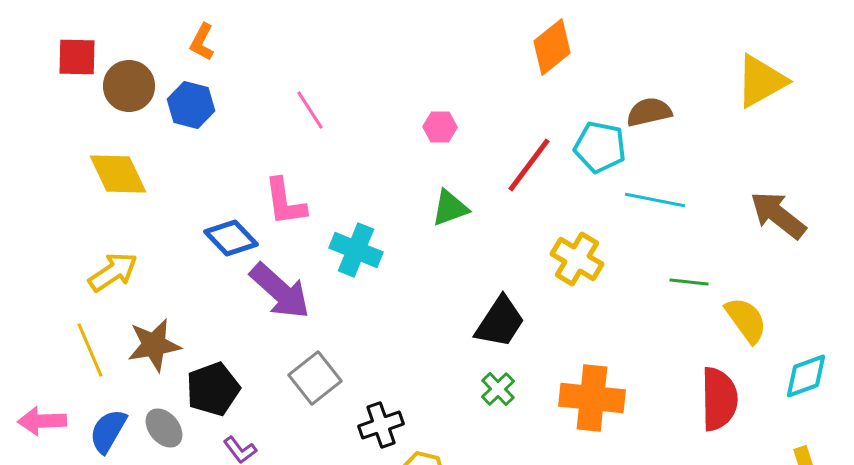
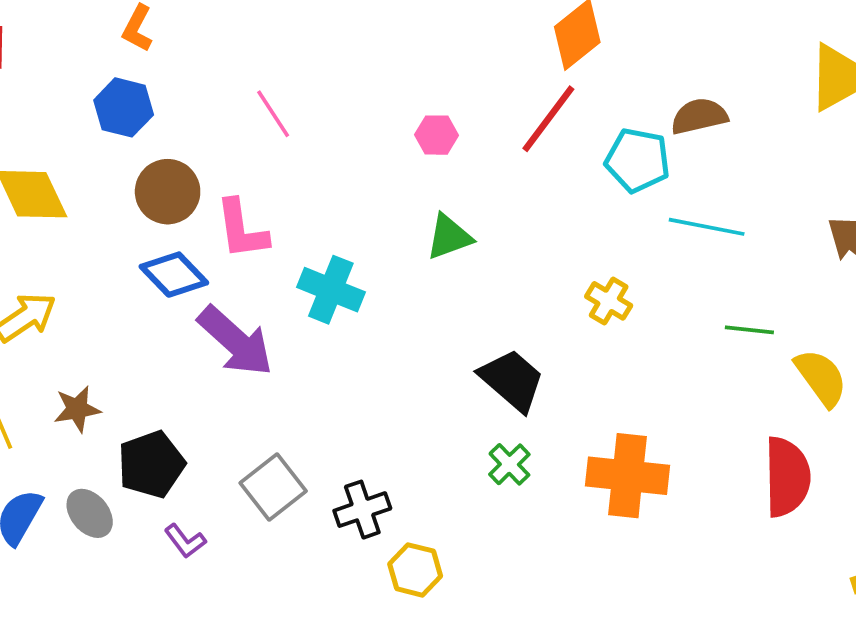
brown circle: (129, 86) -> (168, 192), moved
red line: (529, 165) -> (548, 119), moved
yellow cross: (577, 259) -> (609, 301), size x0.7
black trapezoid: (500, 322) -> (512, 380), turned -82
brown star: (154, 345) -> (77, 409), size x0.7
gray square: (315, 378) -> (273, 487), moved

